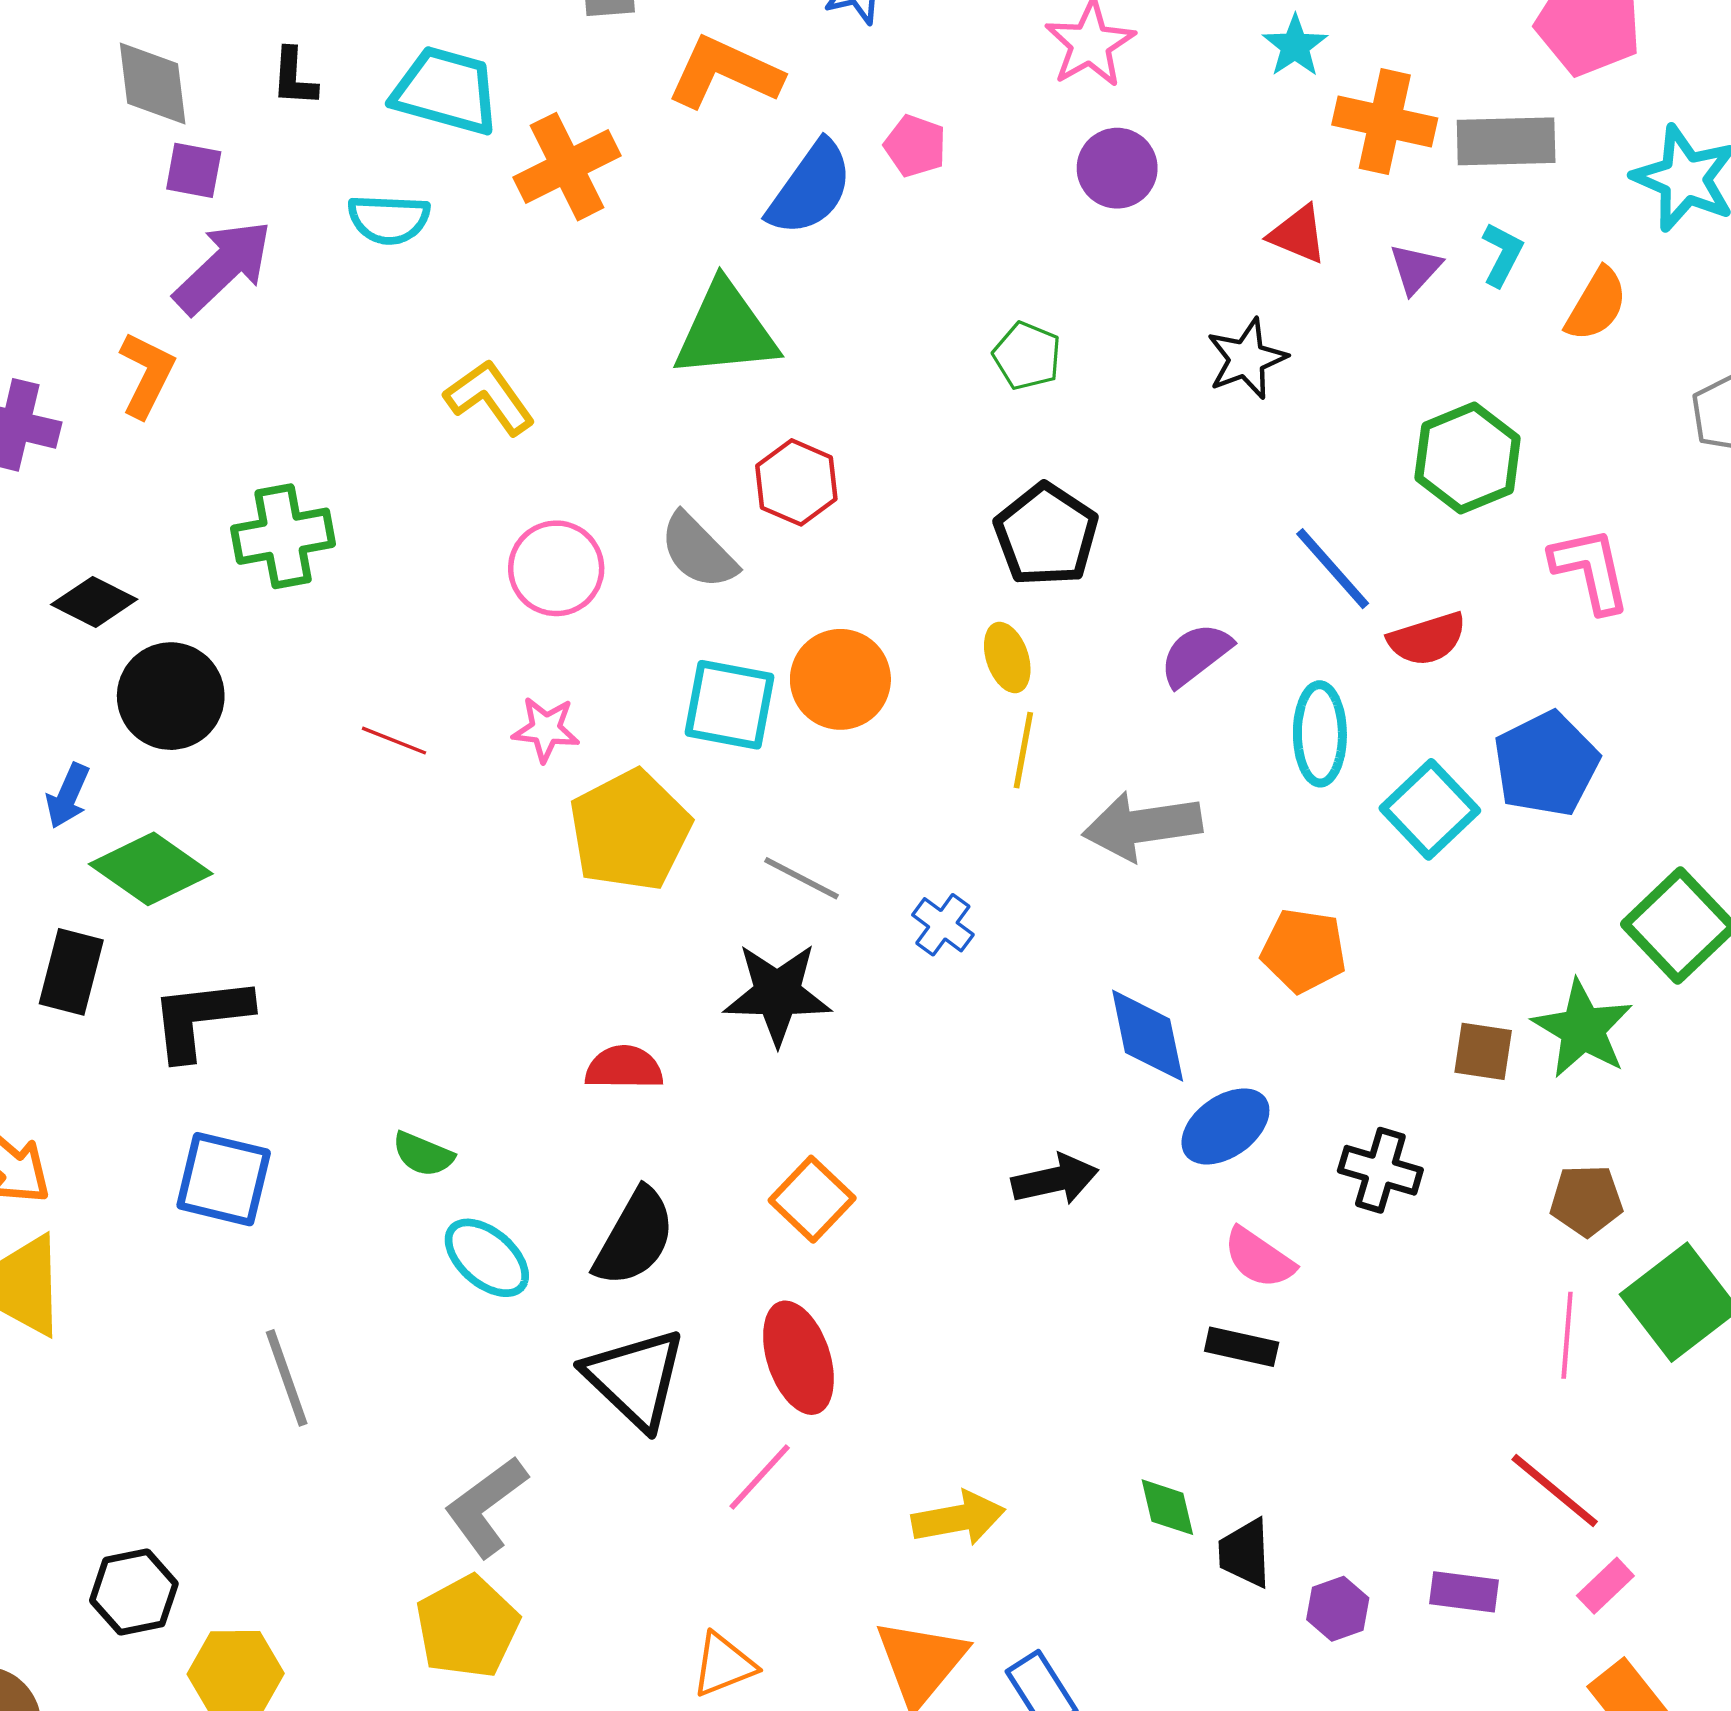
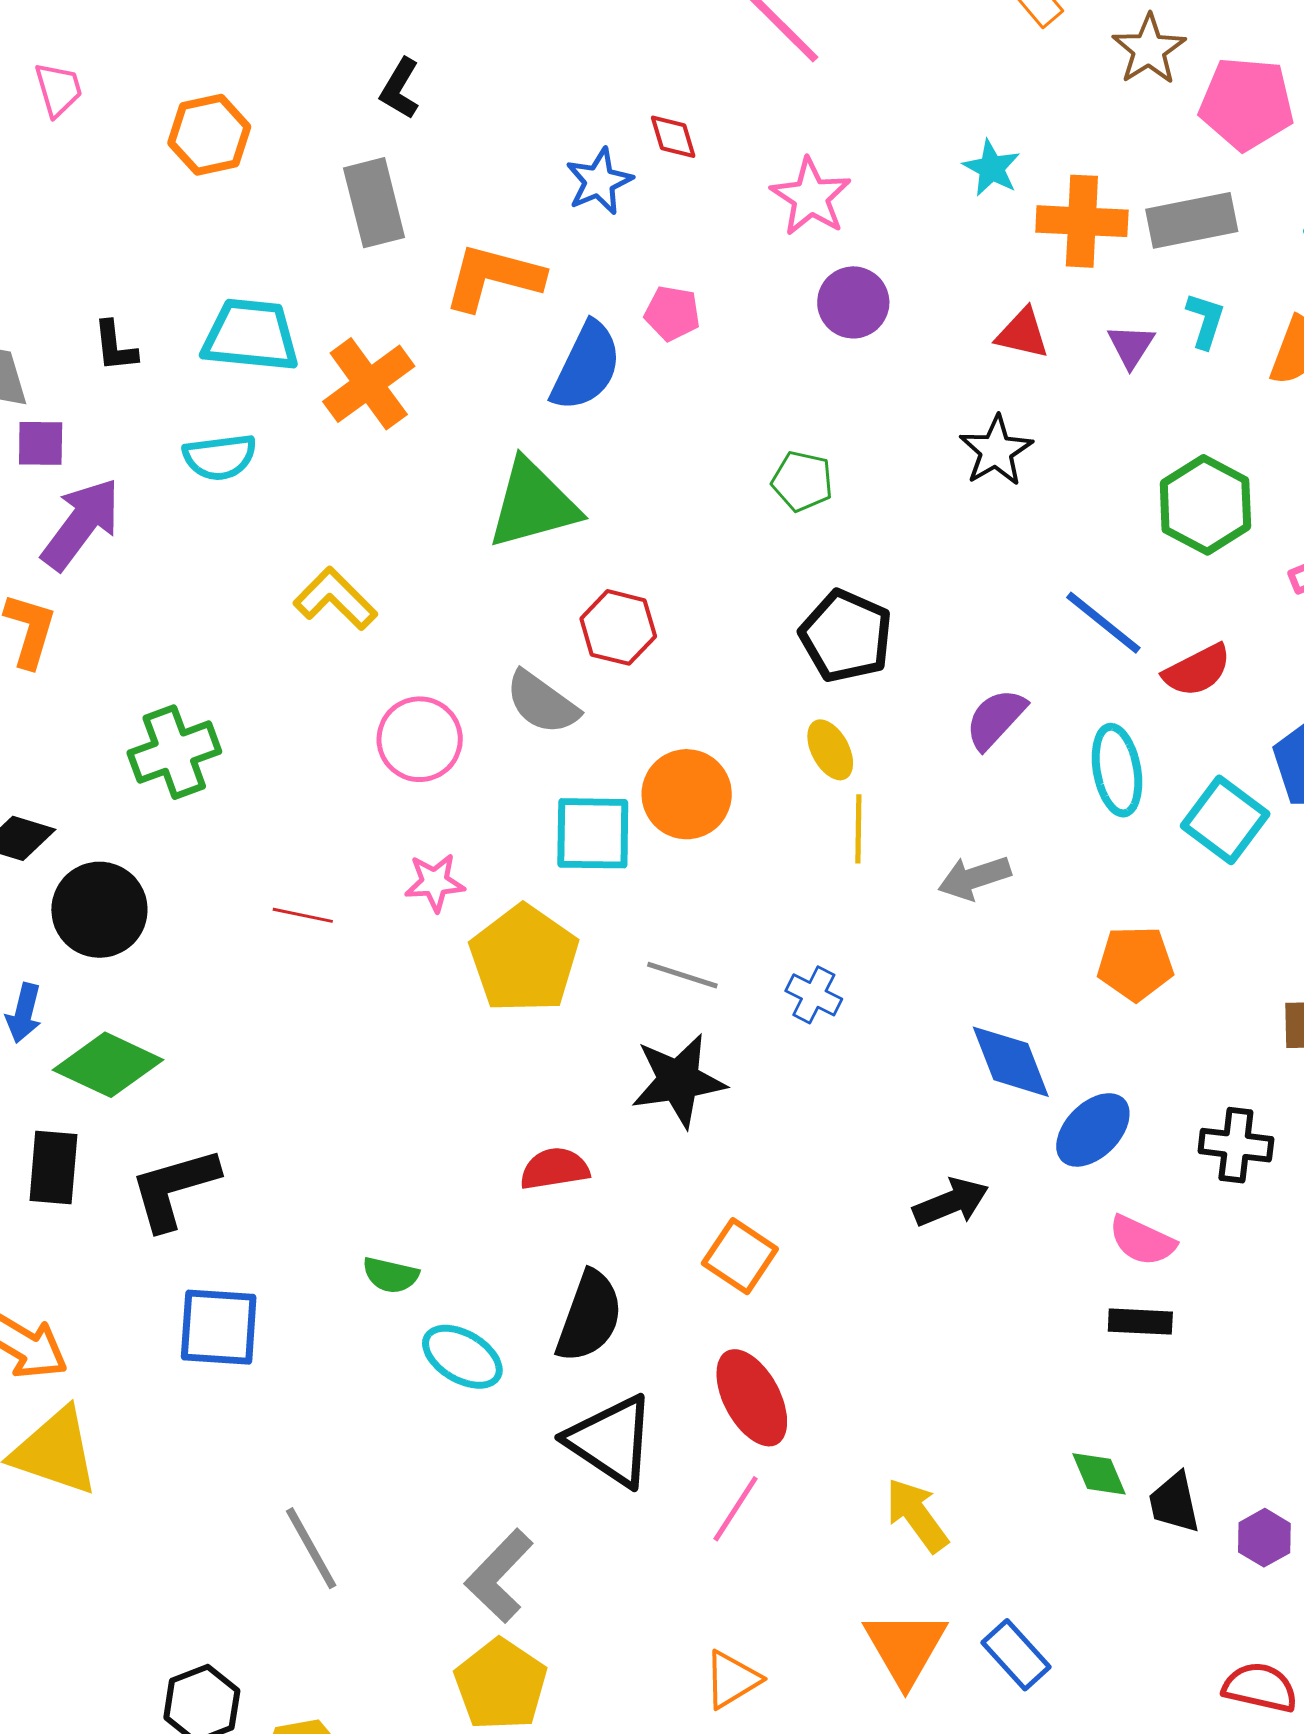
gray arrow: (1142, 826) -> (974, 878), size x0.7
gray line: (287, 1378) -> (311, 1548), moved
yellow arrow: (958, 1518) -> (917, 1515), turned -106

